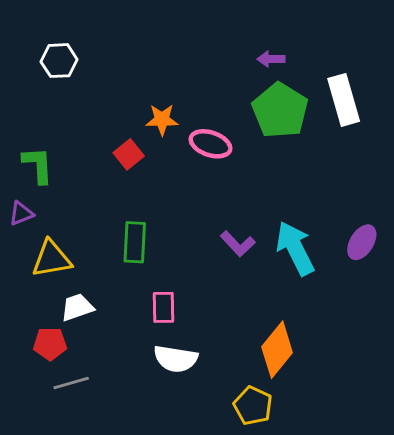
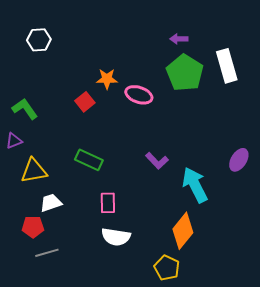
green L-shape: (38, 165) -> (25, 109), turned -32
green rectangle: (135, 242) -> (89, 160), turned -68
cyan arrow: (295, 248) -> (195, 185), moved

